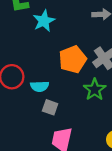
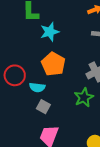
orange pentagon: (73, 59) -> (53, 64), moved, turned -30

